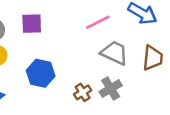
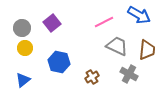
purple square: (32, 24) -> (52, 23), turned -36
gray cross: (111, 89) -> (129, 74), moved, turned -30

